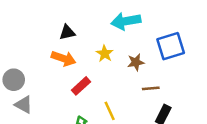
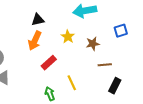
blue square: (171, 46) -> (121, 31), size x0.6
orange arrow: (64, 59) -> (35, 41), turned 96

